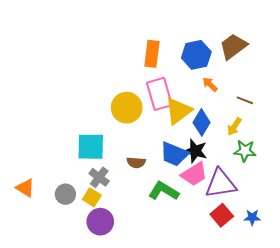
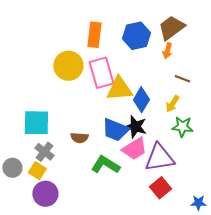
orange arrow: (210, 84) -> (167, 51), moved, turned -119
yellow circle: (127, 108) -> (68, 66), moved
yellow triangle: (178, 111) -> (119, 89), turned 32
blue star: (252, 217) -> (198, 203), moved

